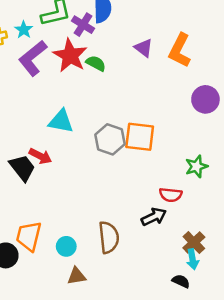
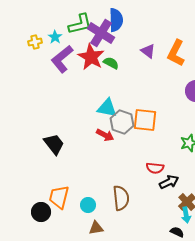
purple cross: (83, 25) -> (101, 33), size x1.5
cyan triangle: (61, 121) -> (107, 108), moved
red arrow: (40, 156) -> (105, 135), moved
red semicircle: (171, 195) -> (155, 168), moved
black arrow: (154, 217) -> (169, 182), moved

